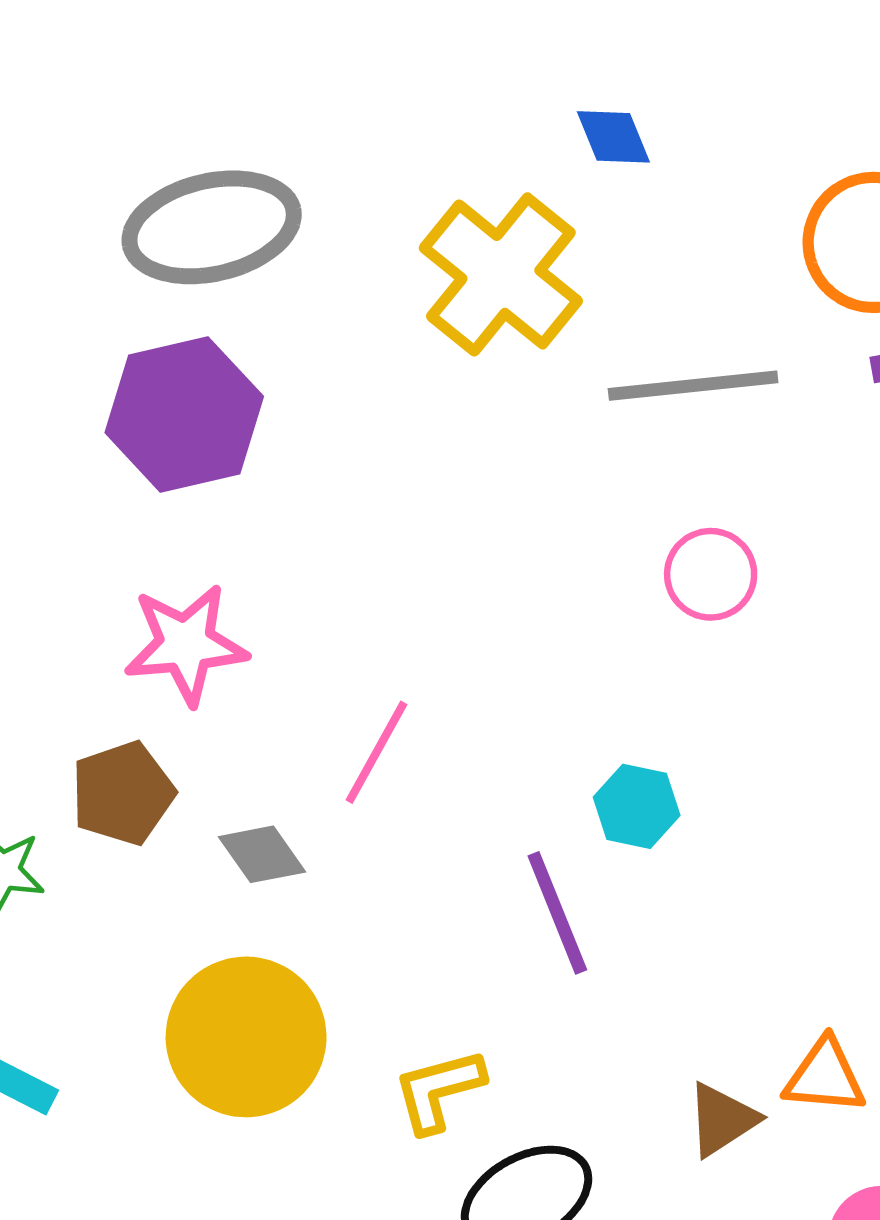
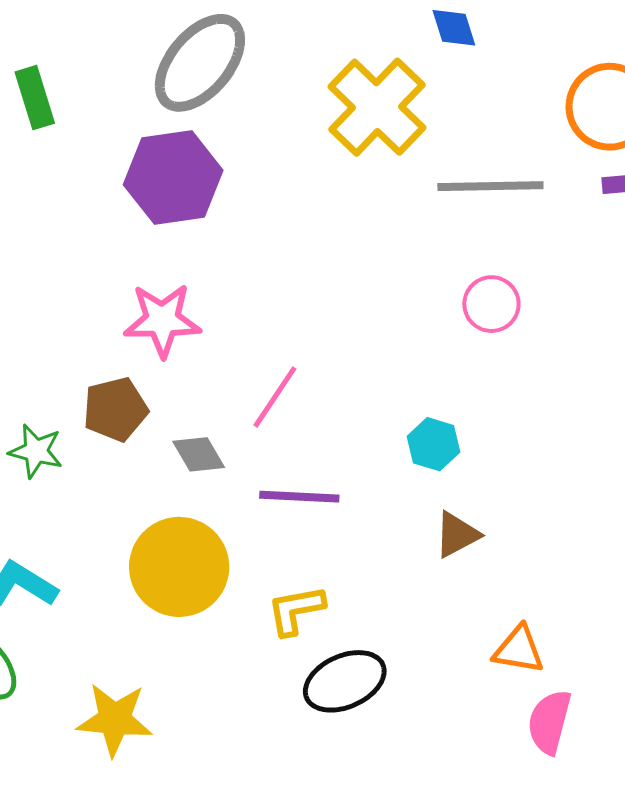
gray ellipse: (212, 227) -> (200, 63), turned -42
purple line: (557, 913) -> (299, 497), moved, turned -70
orange triangle: (825, 1076) -> (519, 650), moved
brown triangle: (722, 1120) -> (457, 535), moved

